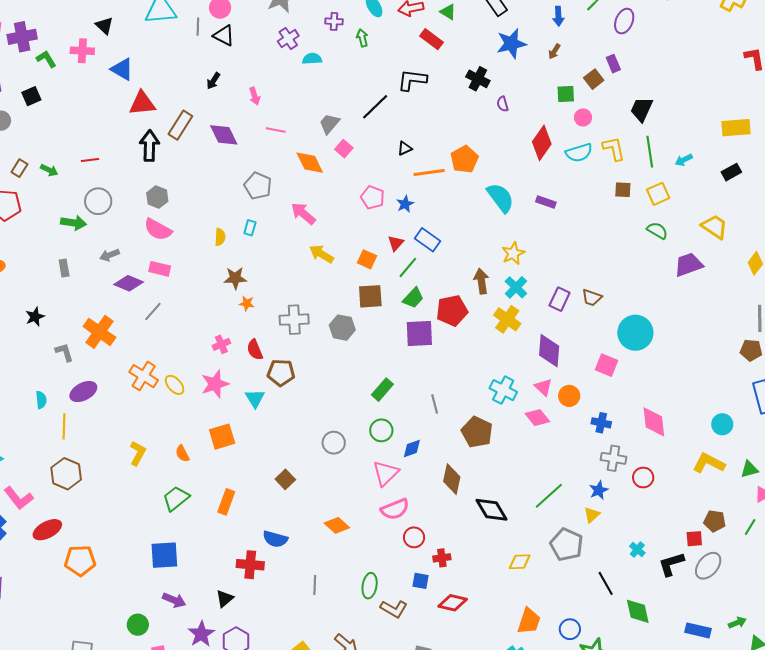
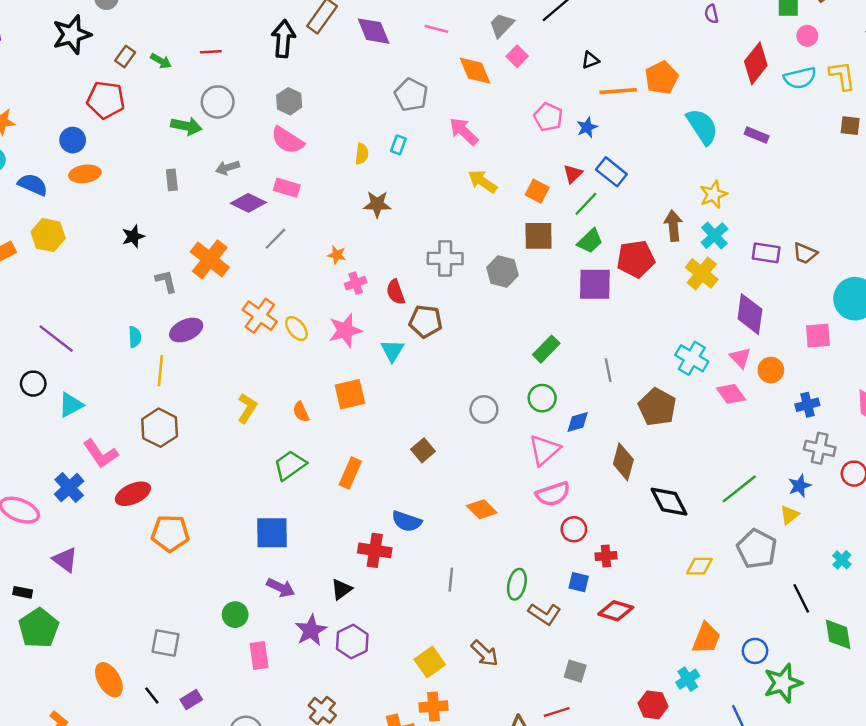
purple rectangle: (560, 299) -> (766, 253), turned 70
orange star: (247, 303) -> (337, 255), moved
pink square: (606, 365) -> (818, 336), turned -30
blue cross: (601, 423) -> (807, 405), turned -30

